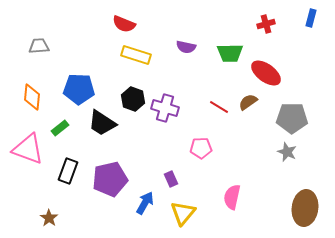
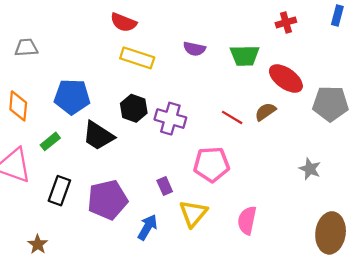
gray pentagon: (292, 118) -> (331, 104), moved
pink pentagon: (201, 148) -> (212, 164), size x1.4
purple rectangle: (171, 179) -> (165, 186), moved
yellow triangle: (183, 213) -> (193, 213), moved

